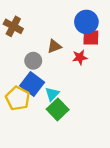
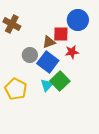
red square: (91, 37) -> (61, 34), moved
blue square: (32, 84) -> (48, 62), moved
green square: (58, 109) -> (60, 81), moved

